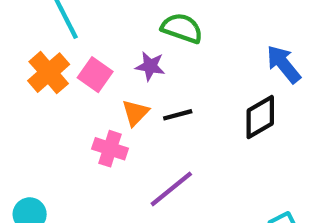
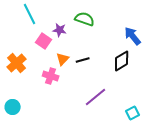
purple star: (150, 66) -> (60, 30), moved
orange cross: (49, 73) -> (17, 63), moved
purple line: (171, 189) -> (96, 97), moved

